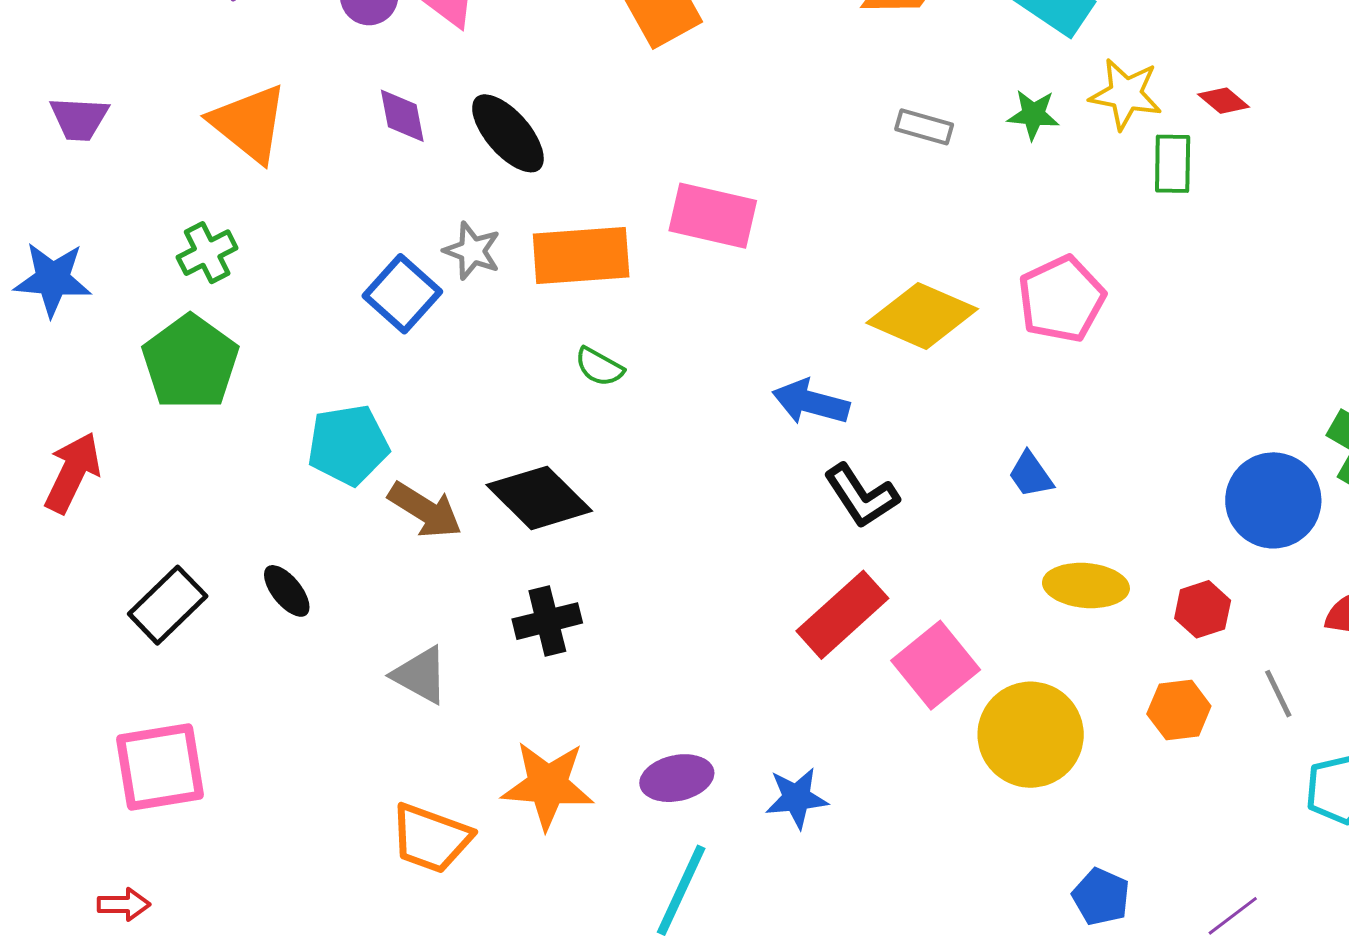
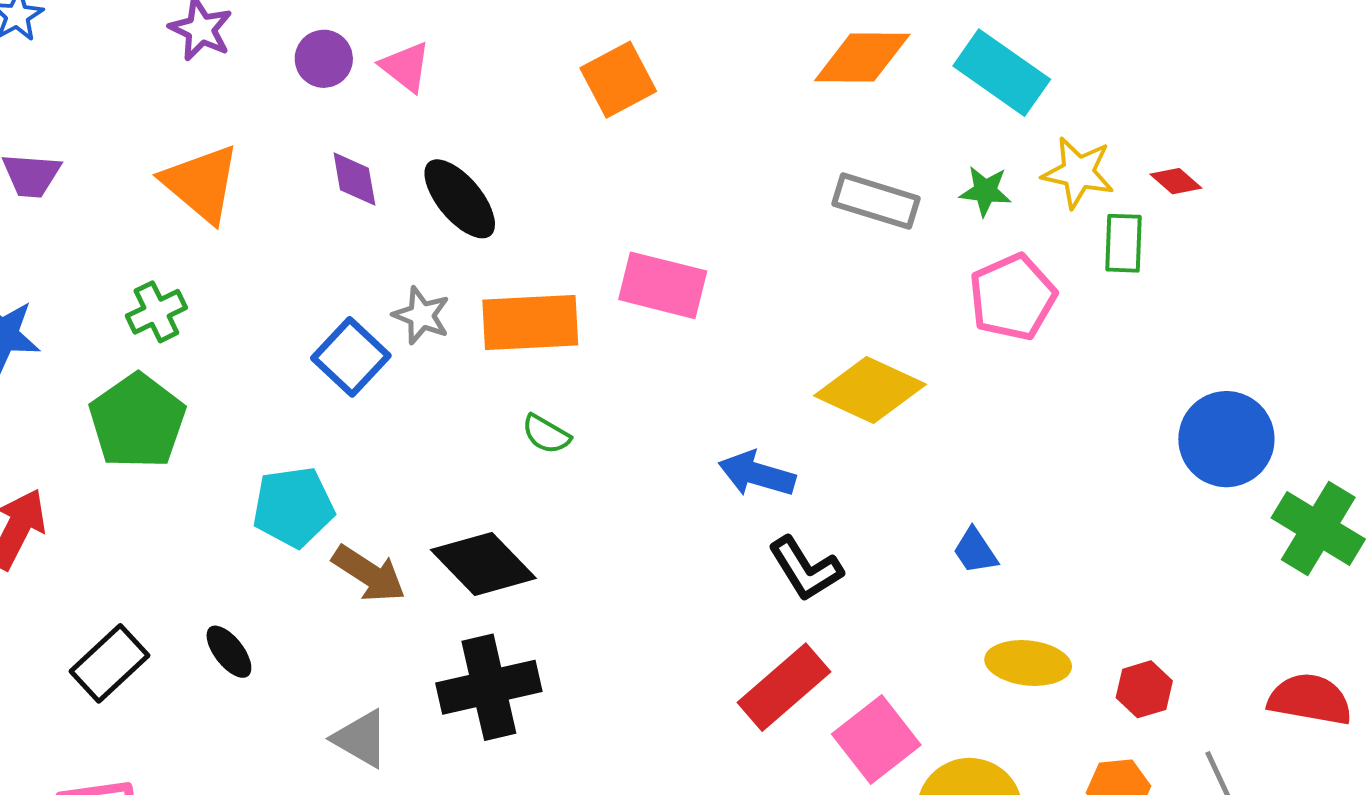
gray rectangle: (924, 127) -> (876, 201), size x1.5
pink pentagon: (1061, 299) -> (1012, 297), moved
blue circle: (1273, 500) -> (1226, 439), moved
black cross: (547, 621) -> (489, 687), size x1.5

